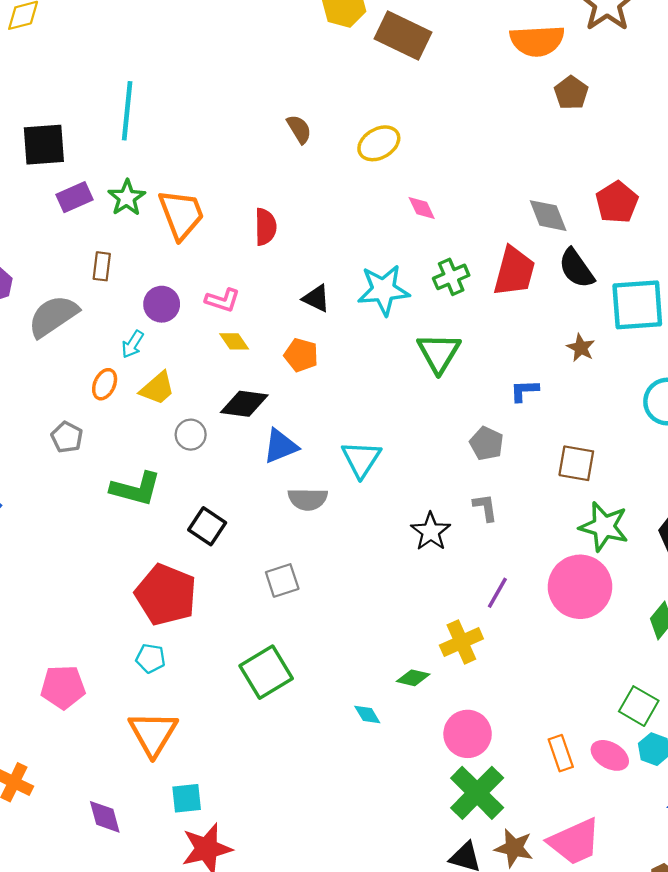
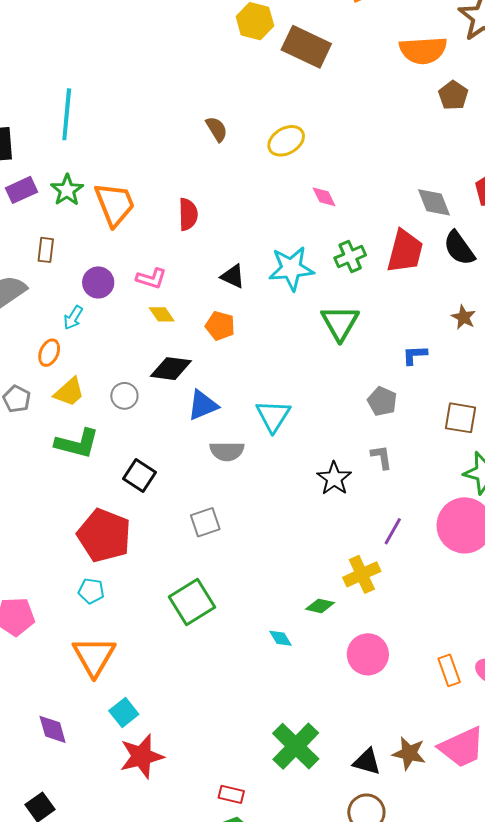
yellow trapezoid: (157, 388) -> (69, 392), moved
green cross: (477, 793) -> (296, 746), moved
cyan square: (187, 798) -> (124, 713), turned -32

